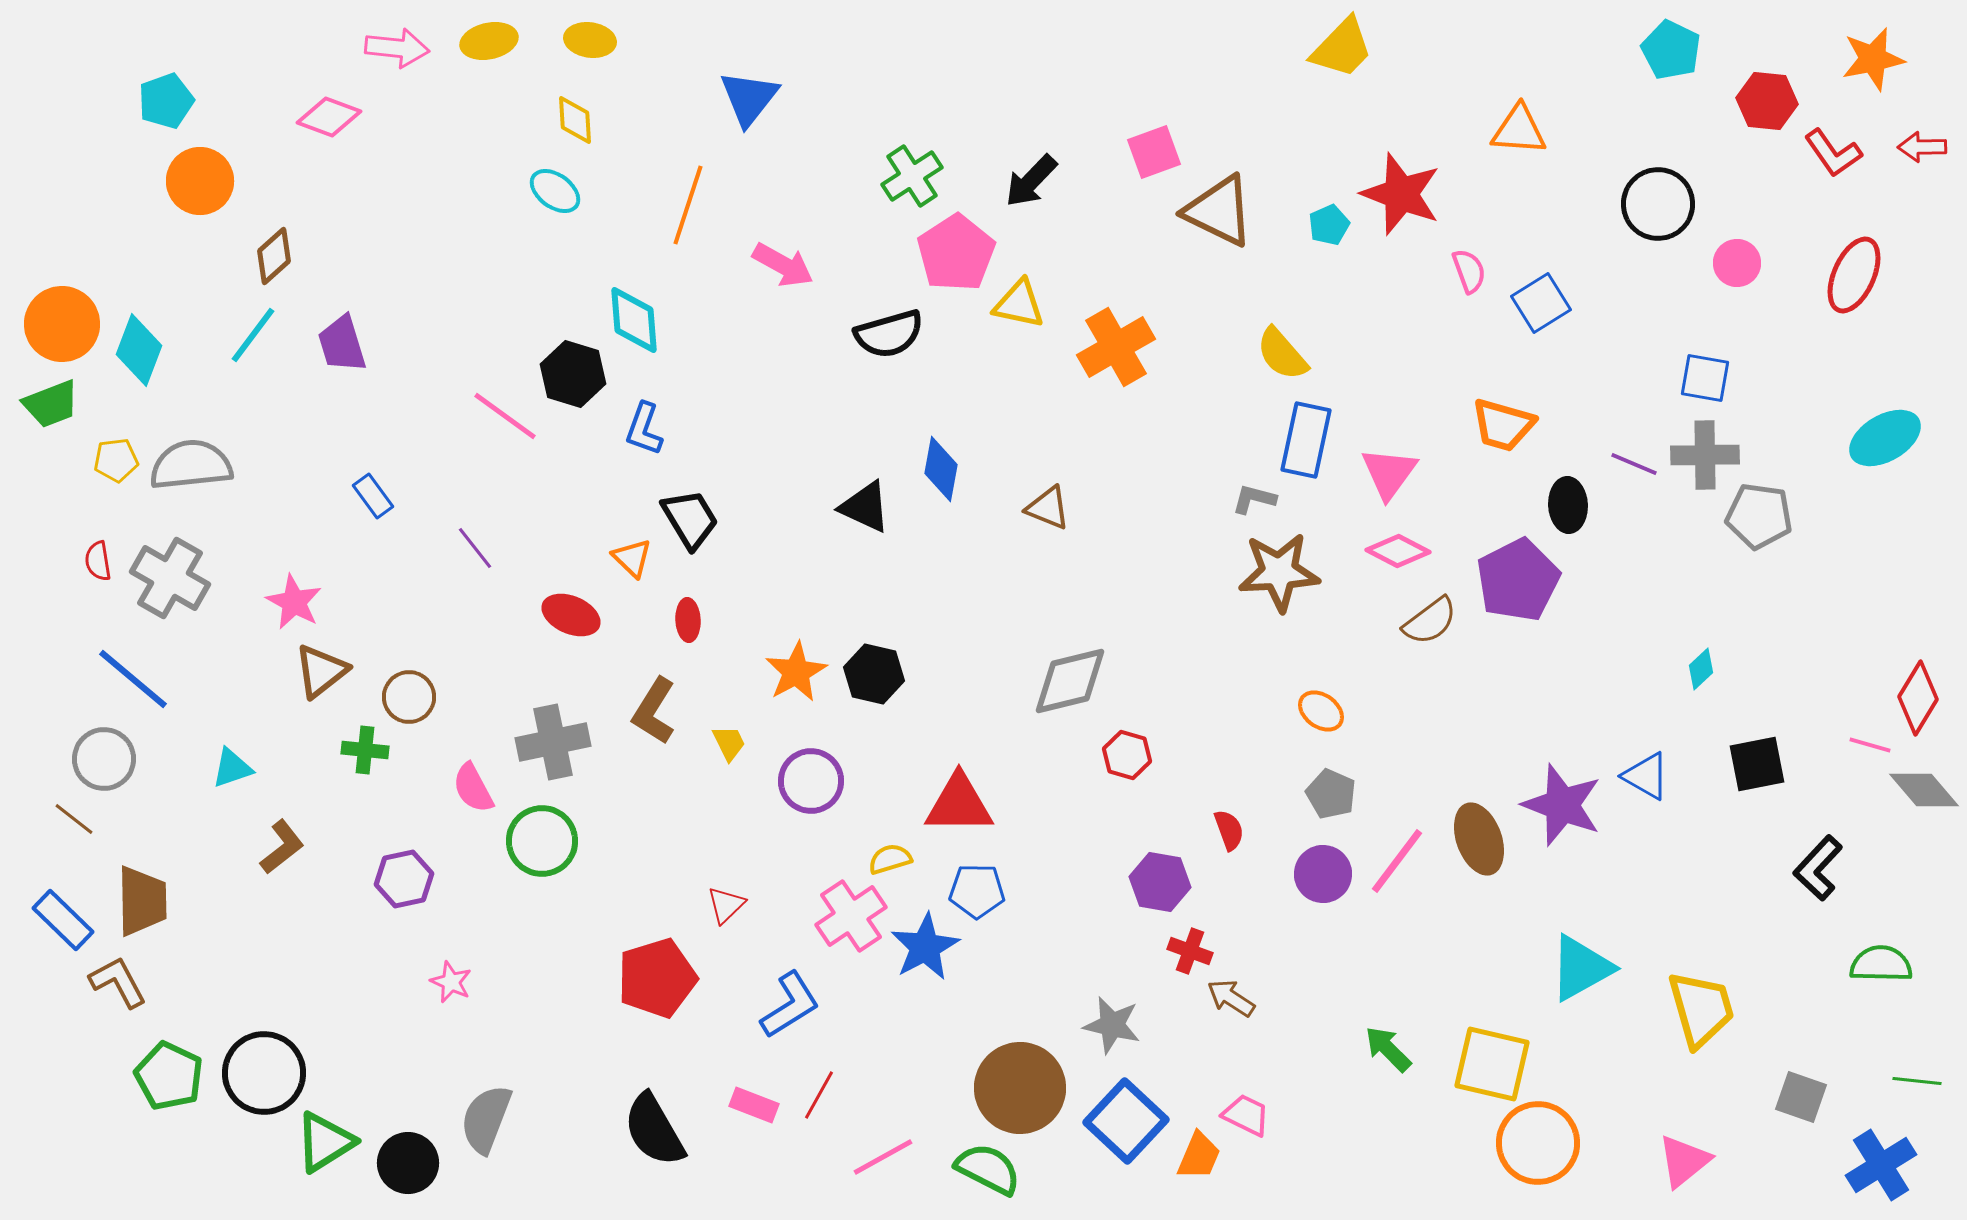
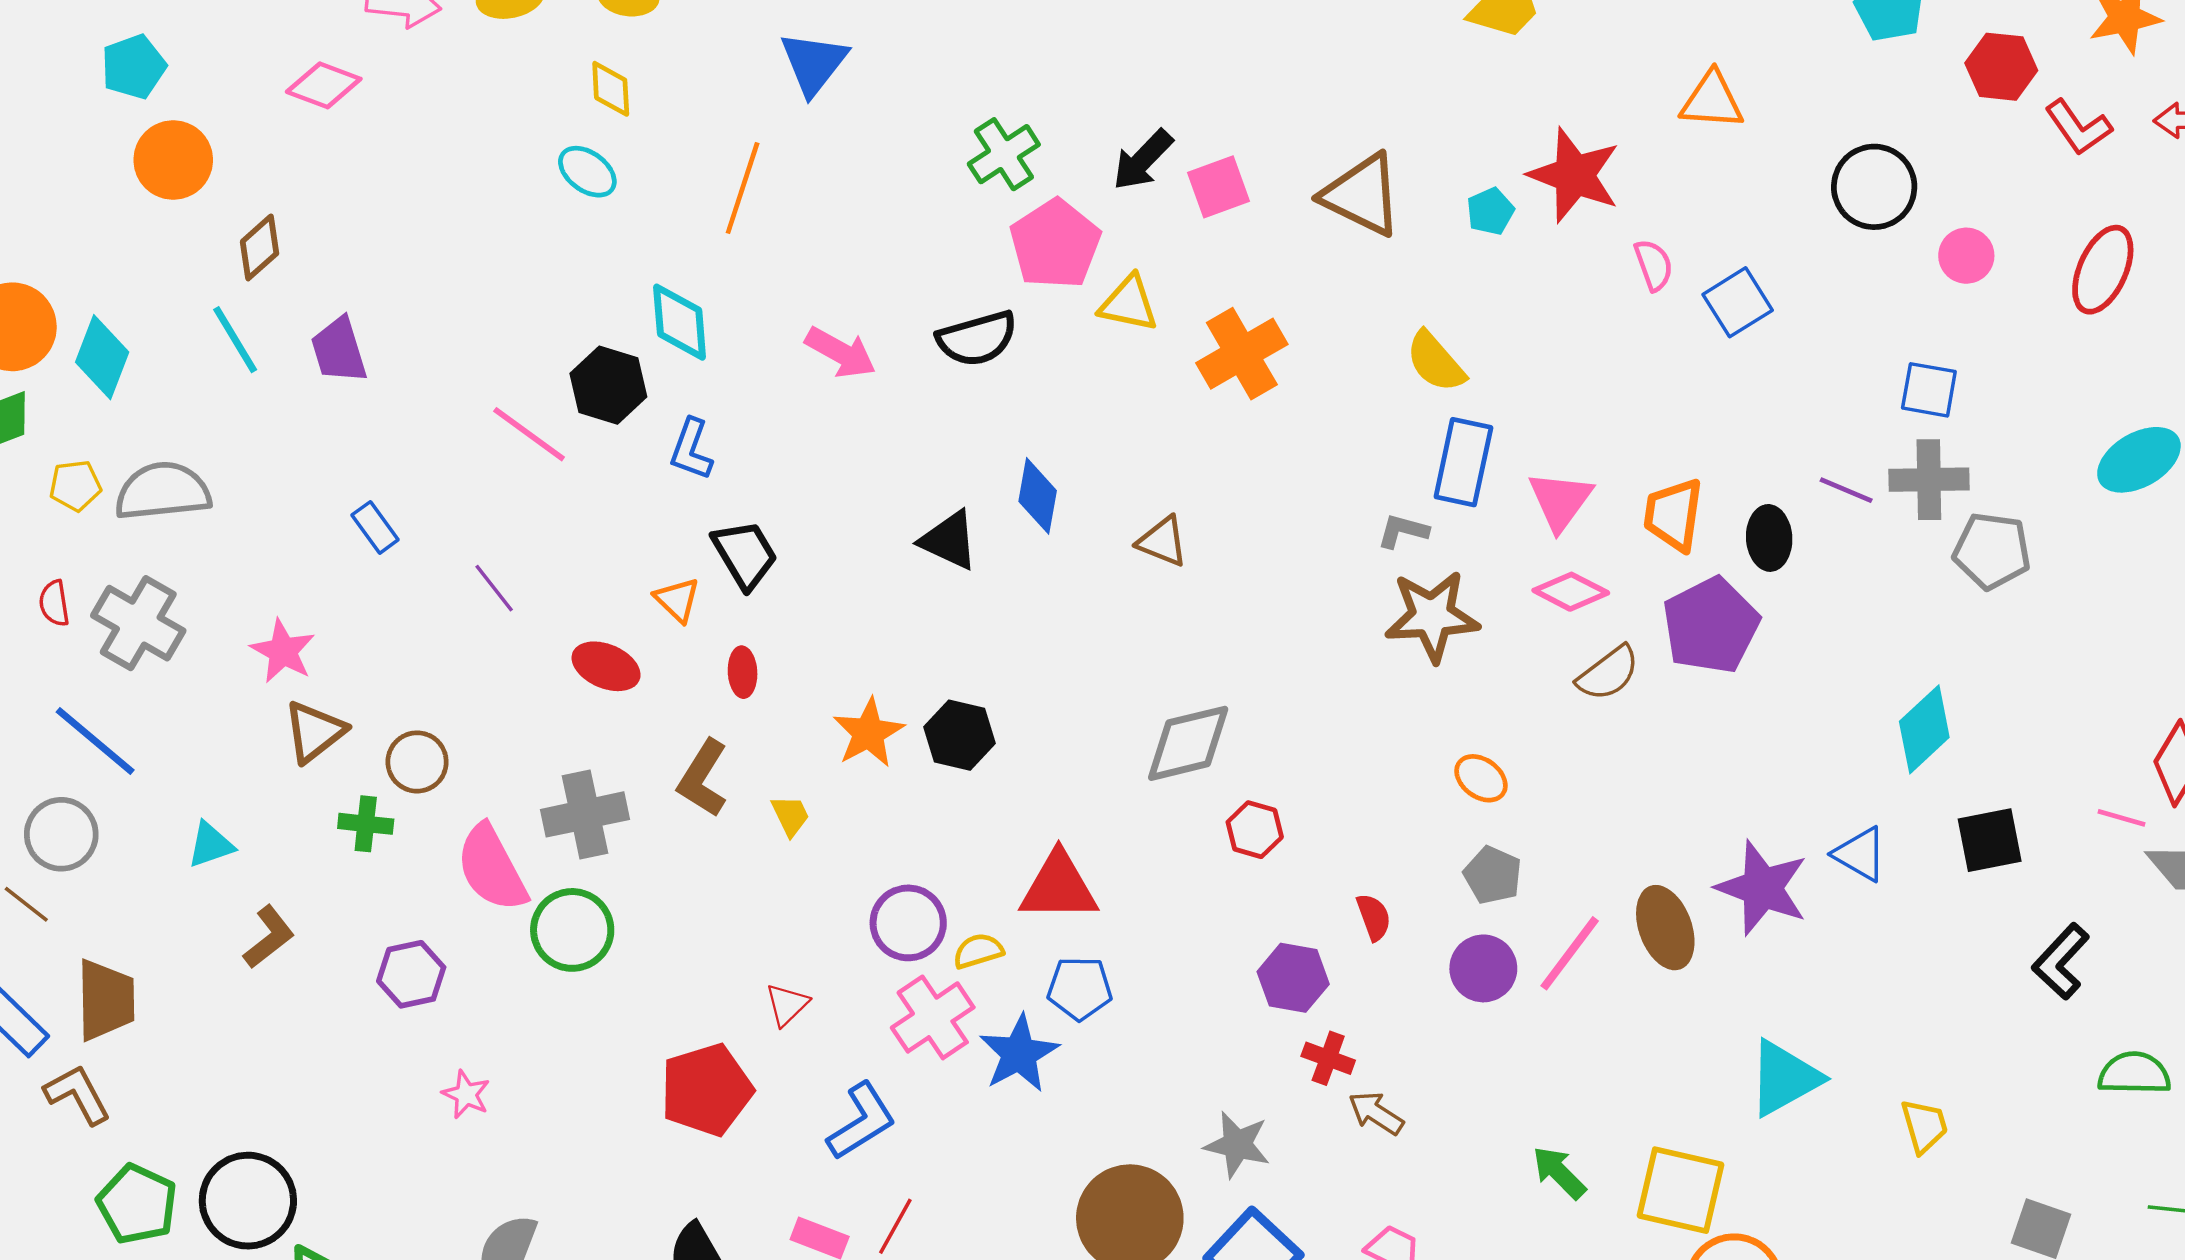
pink square: (1154, 152) -> (1219, 187), moved
pink arrow: (783, 265) -> (841, 352), moved
cyan line: (253, 335) -> (235, 340), turned -68
orange trapezoid: (1503, 425) -> (1673, 515), moved, turned 82
cyan diamond: (1701, 669) -> (1924, 729), size x1.8
purple circle: (811, 781) -> (908, 923), moved
pink semicircle: (473, 788) -> (492, 868), size x1.5
yellow trapezoid: (1701, 1009) -> (1924, 1126), size x0.6

